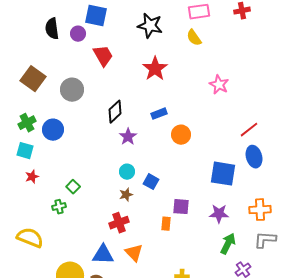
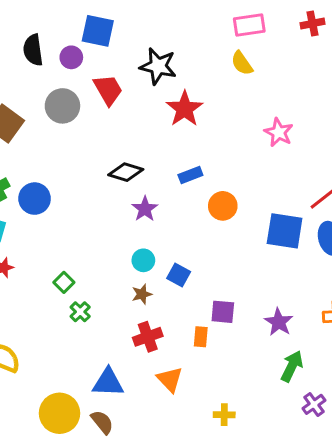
black star: (150, 26) -> (158, 66), moved
gray circle: (72, 90) -> (62, 106), moved
black diamond: (115, 112) -> (126, 172), turned 60
blue square: (223, 174) -> (285, 231), moved
green cross: (59, 207) -> (80, 312), moved, turned -32
purple star: (219, 214) -> (279, 322), turned 30
red cross: (119, 223) -> (148, 337), moved
orange triangle: (134, 253) -> (170, 379), moved

